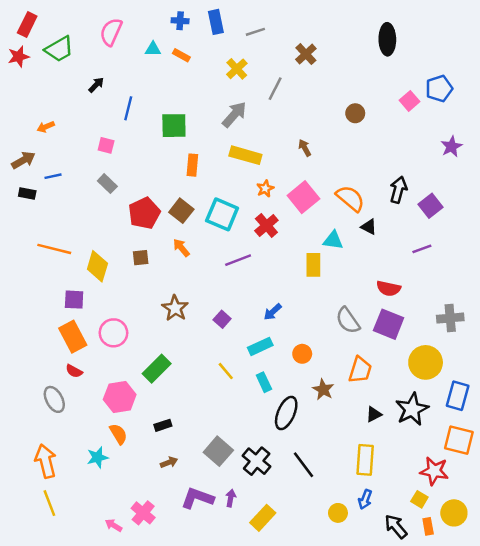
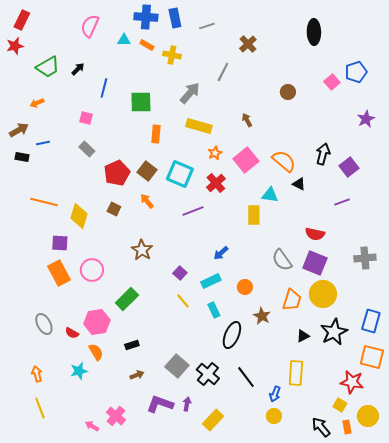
blue cross: (180, 21) -> (146, 17), size x1.6
green trapezoid: (59, 49) -> (48, 67), moved
yellow cross: (237, 69) -> (172, 55), moved, turned -36
brown square: (141, 258) -> (114, 209), turned 32
purple square: (222, 319) -> (180, 273), moved
yellow circle: (426, 362) -> (323, 294), moved
red semicircle: (74, 371) -> (72, 333), moved
orange arrow: (46, 461) -> (37, 374), size x0.6
blue arrow: (365, 499) -> (275, 394), moved

